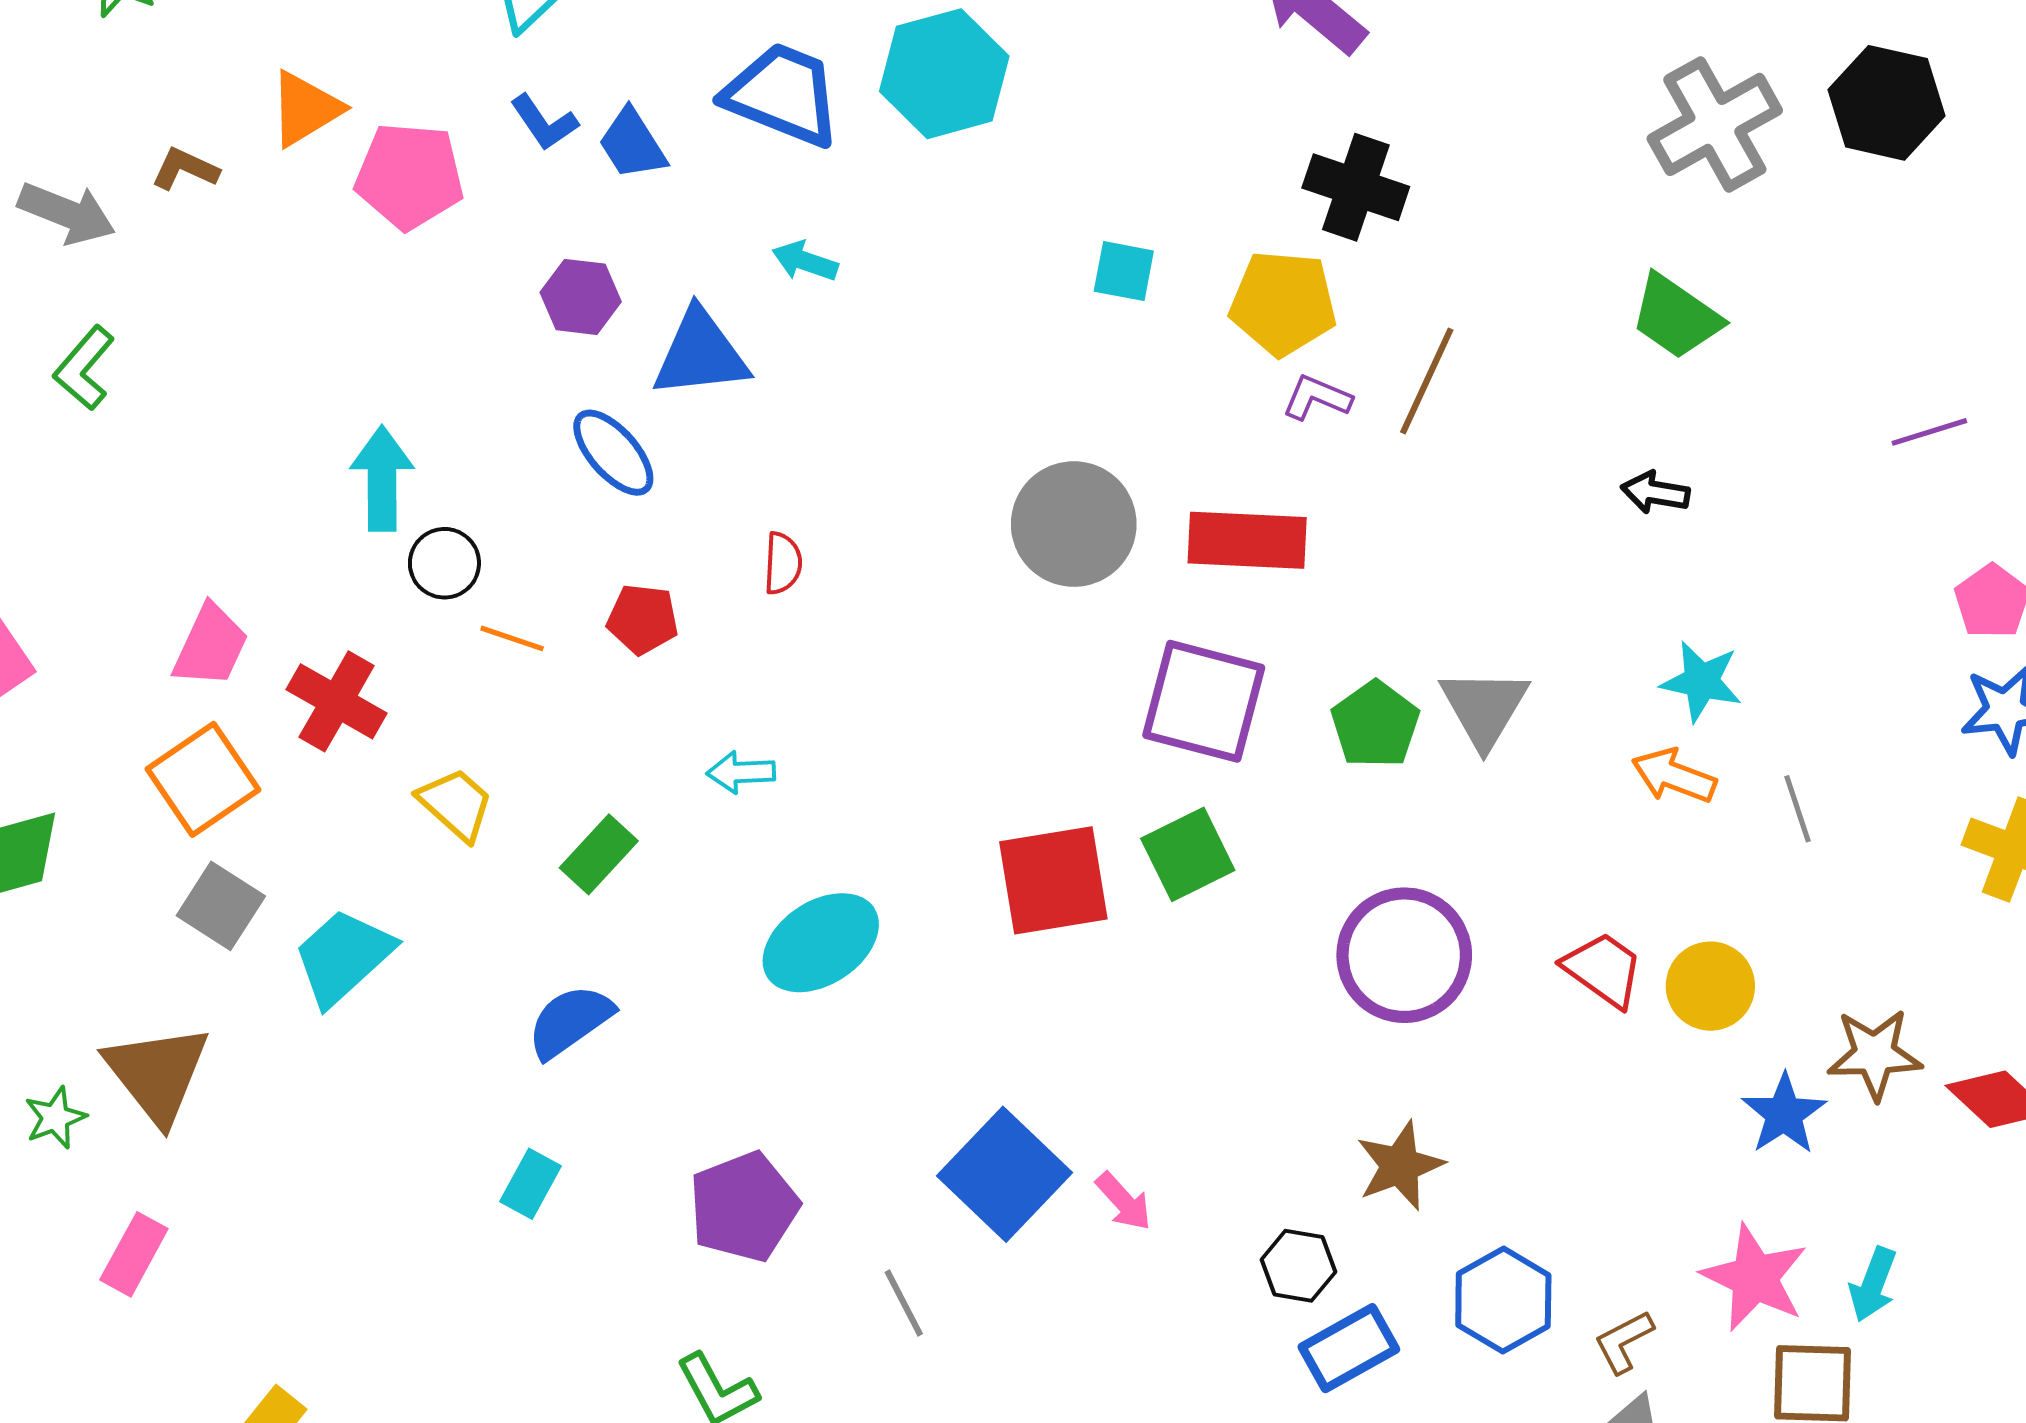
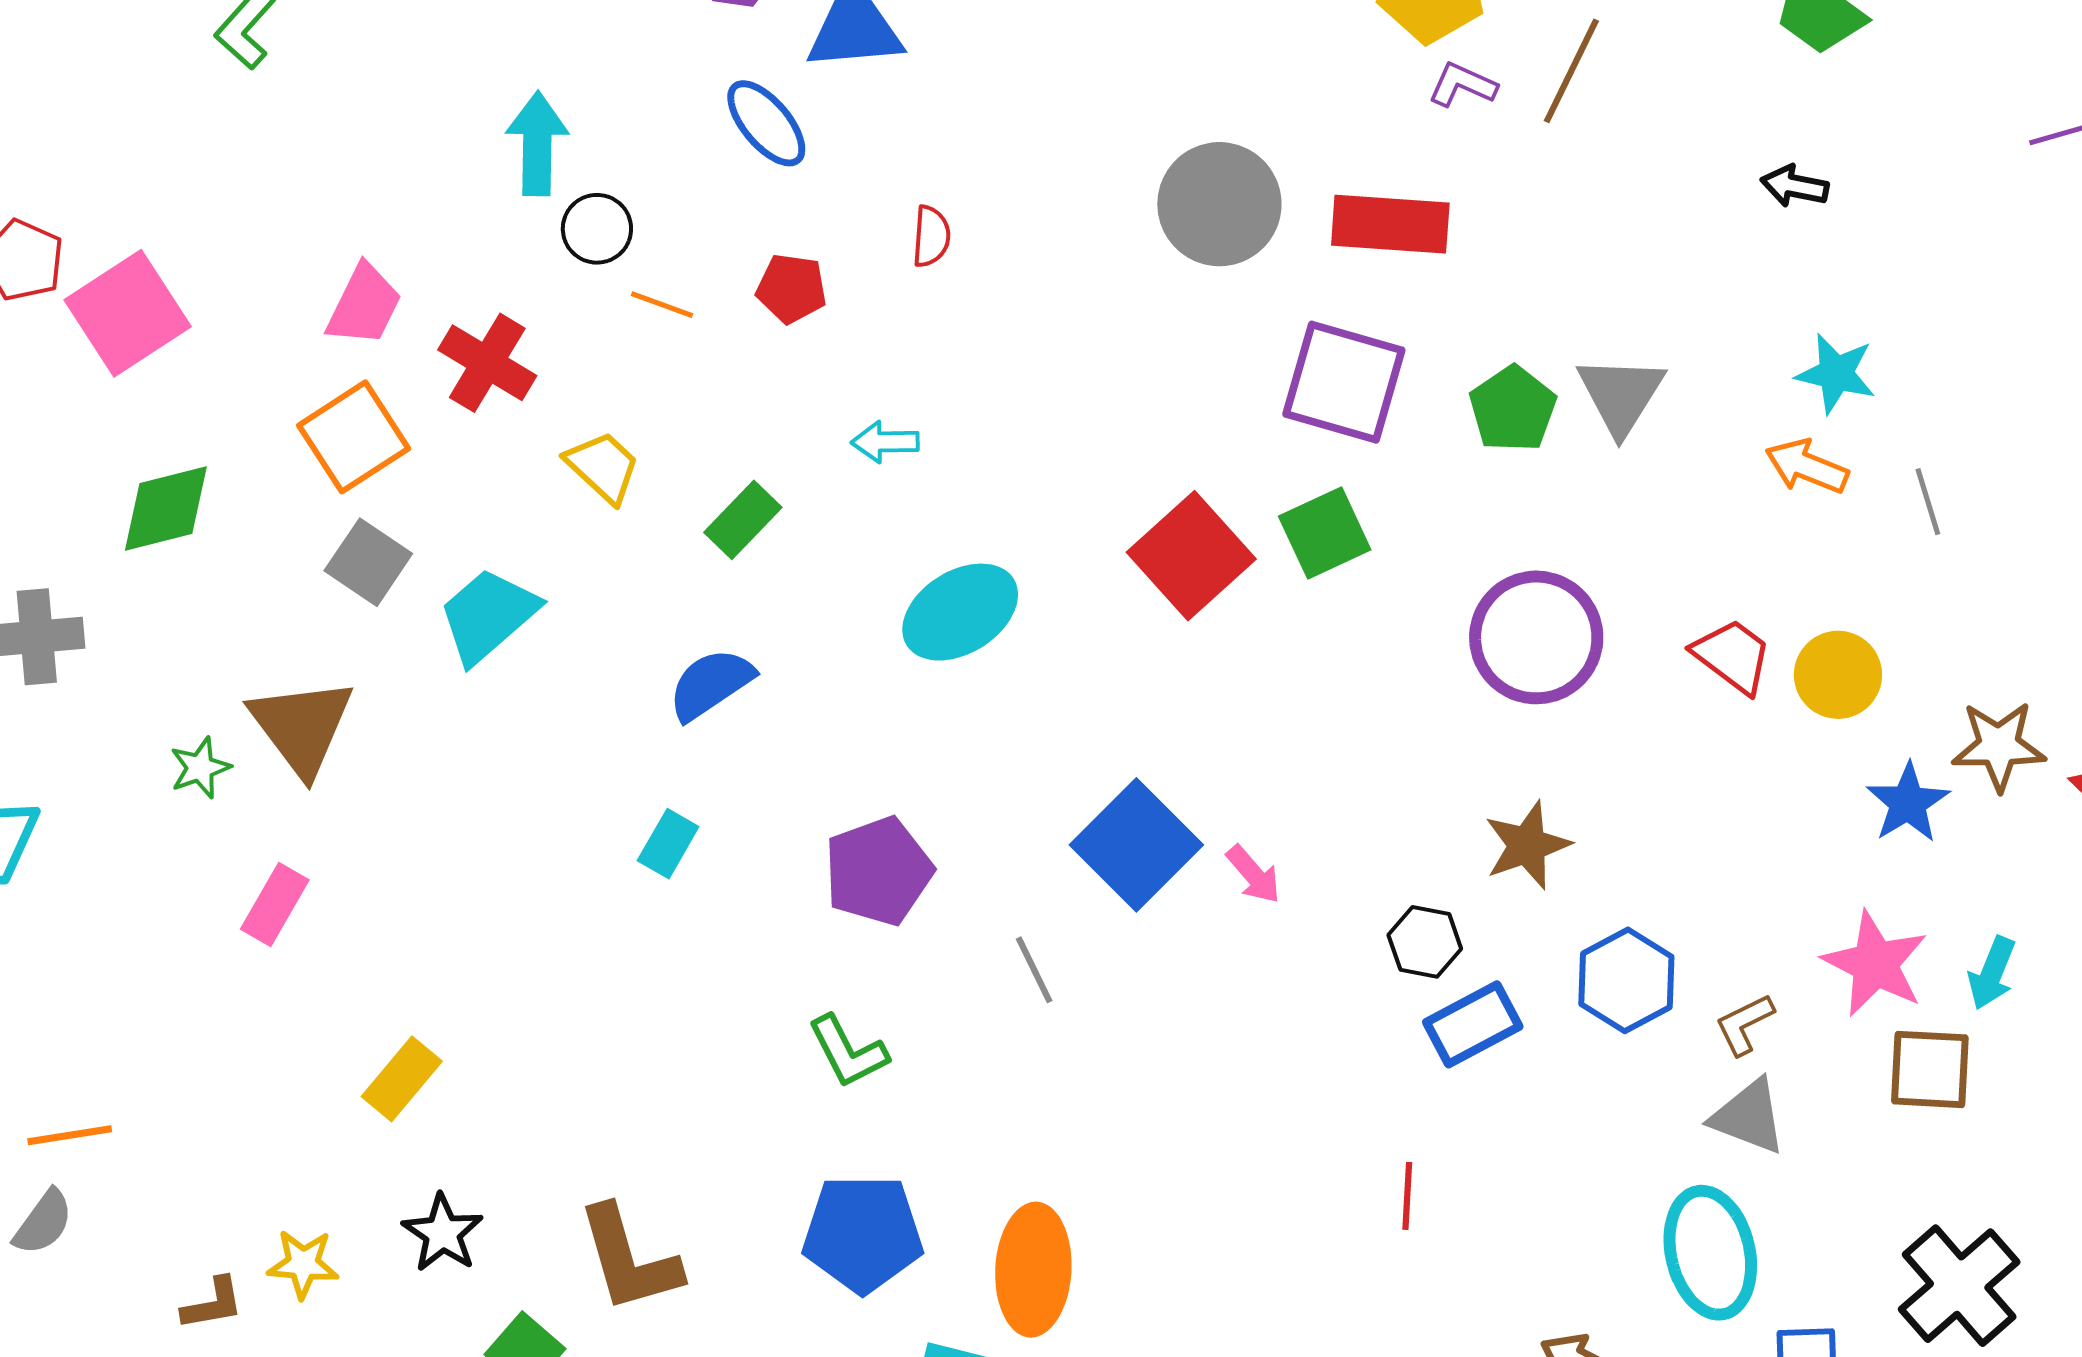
red square: (1053, 880) -> (1191, 556), turned -34

